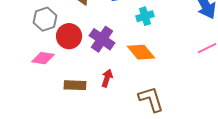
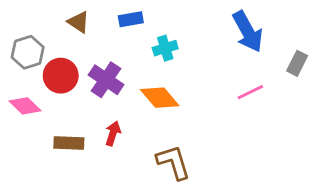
pink diamond: (43, 58) -> (25, 106), turned 35

